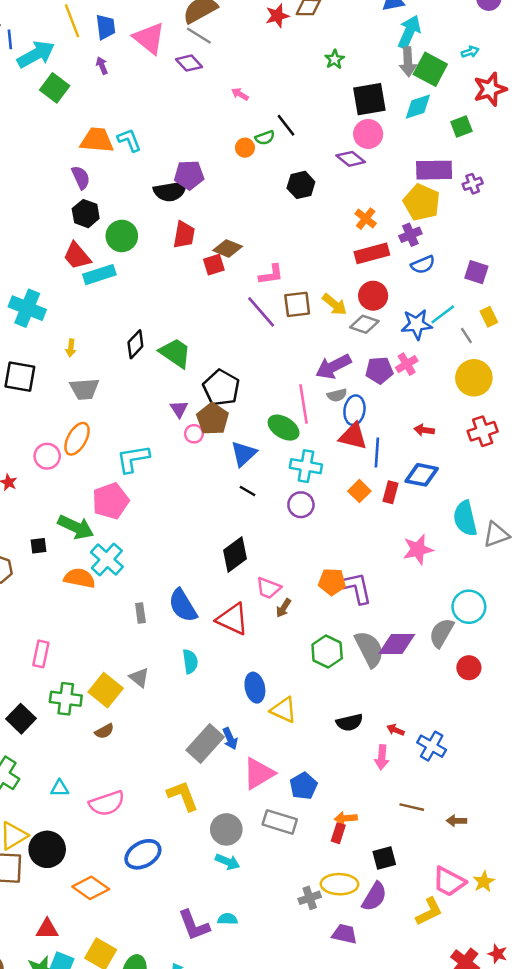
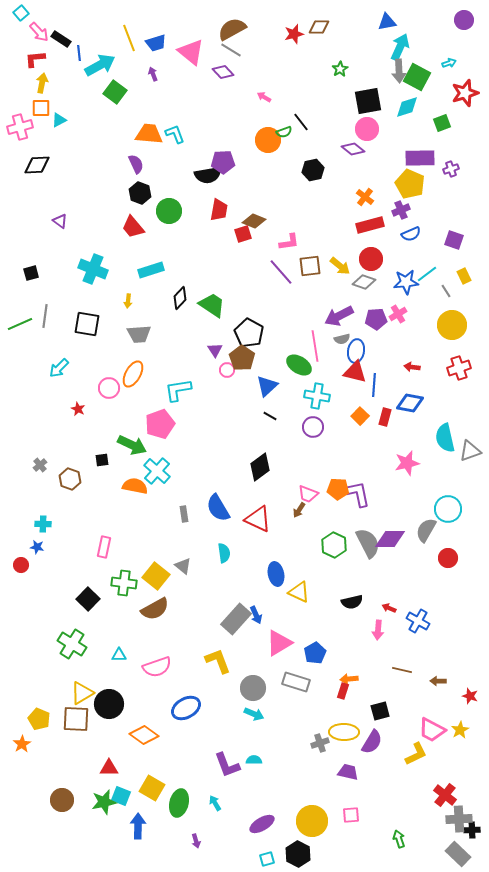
blue trapezoid: (106, 27) -> (156, 43), turned 80
orange circle: (245, 148) -> (268, 140), size x1.6
cyan rectangle: (99, 275) -> (151, 270), moved
pink trapezoid: (269, 588) -> (308, 494), moved
brown semicircle: (104, 731) -> (155, 609), size x1.8
red star: (498, 954) -> (470, 696), moved

